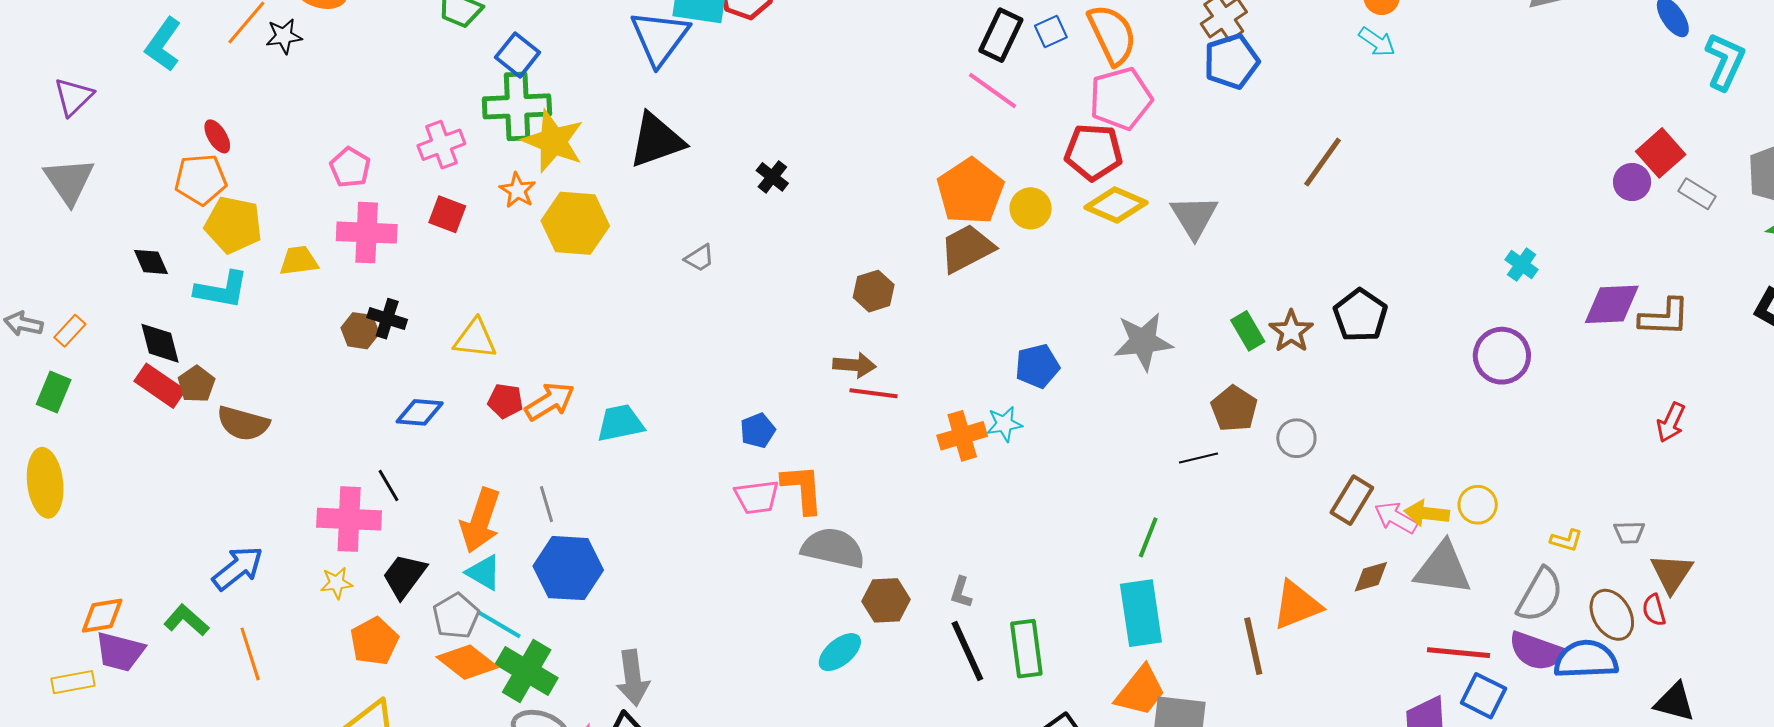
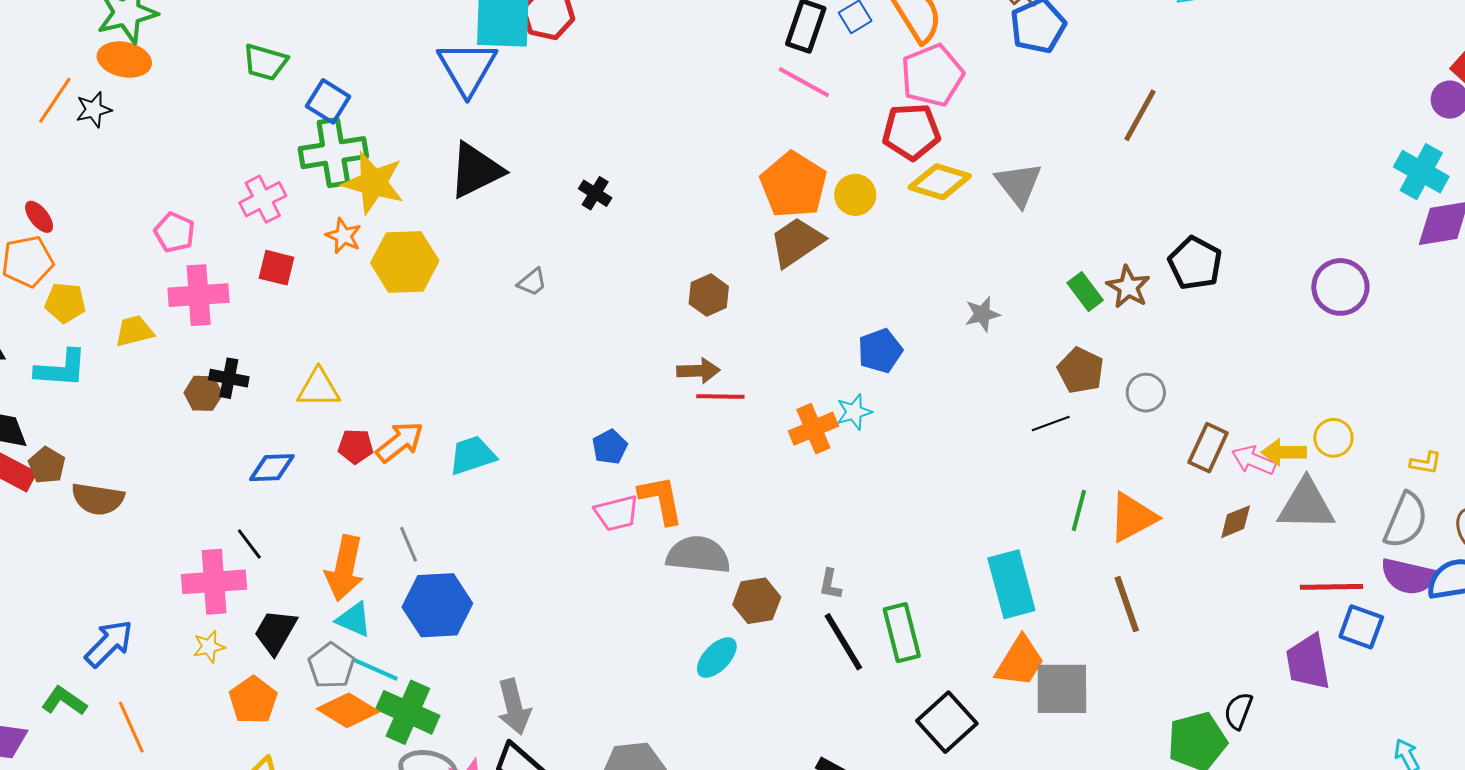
yellow pentagon: (233, 225) -> (65, 303), size x0.7
cyan cross: (1522, 265) -> (1421, 172), moved, size x1.6
gray star: (1143, 341) -> (982, 314), size x0.6
green line: (1148, 537) -> (1079, 510), moved
orange triangle: (1297, 605) -> (1133, 517), moved

